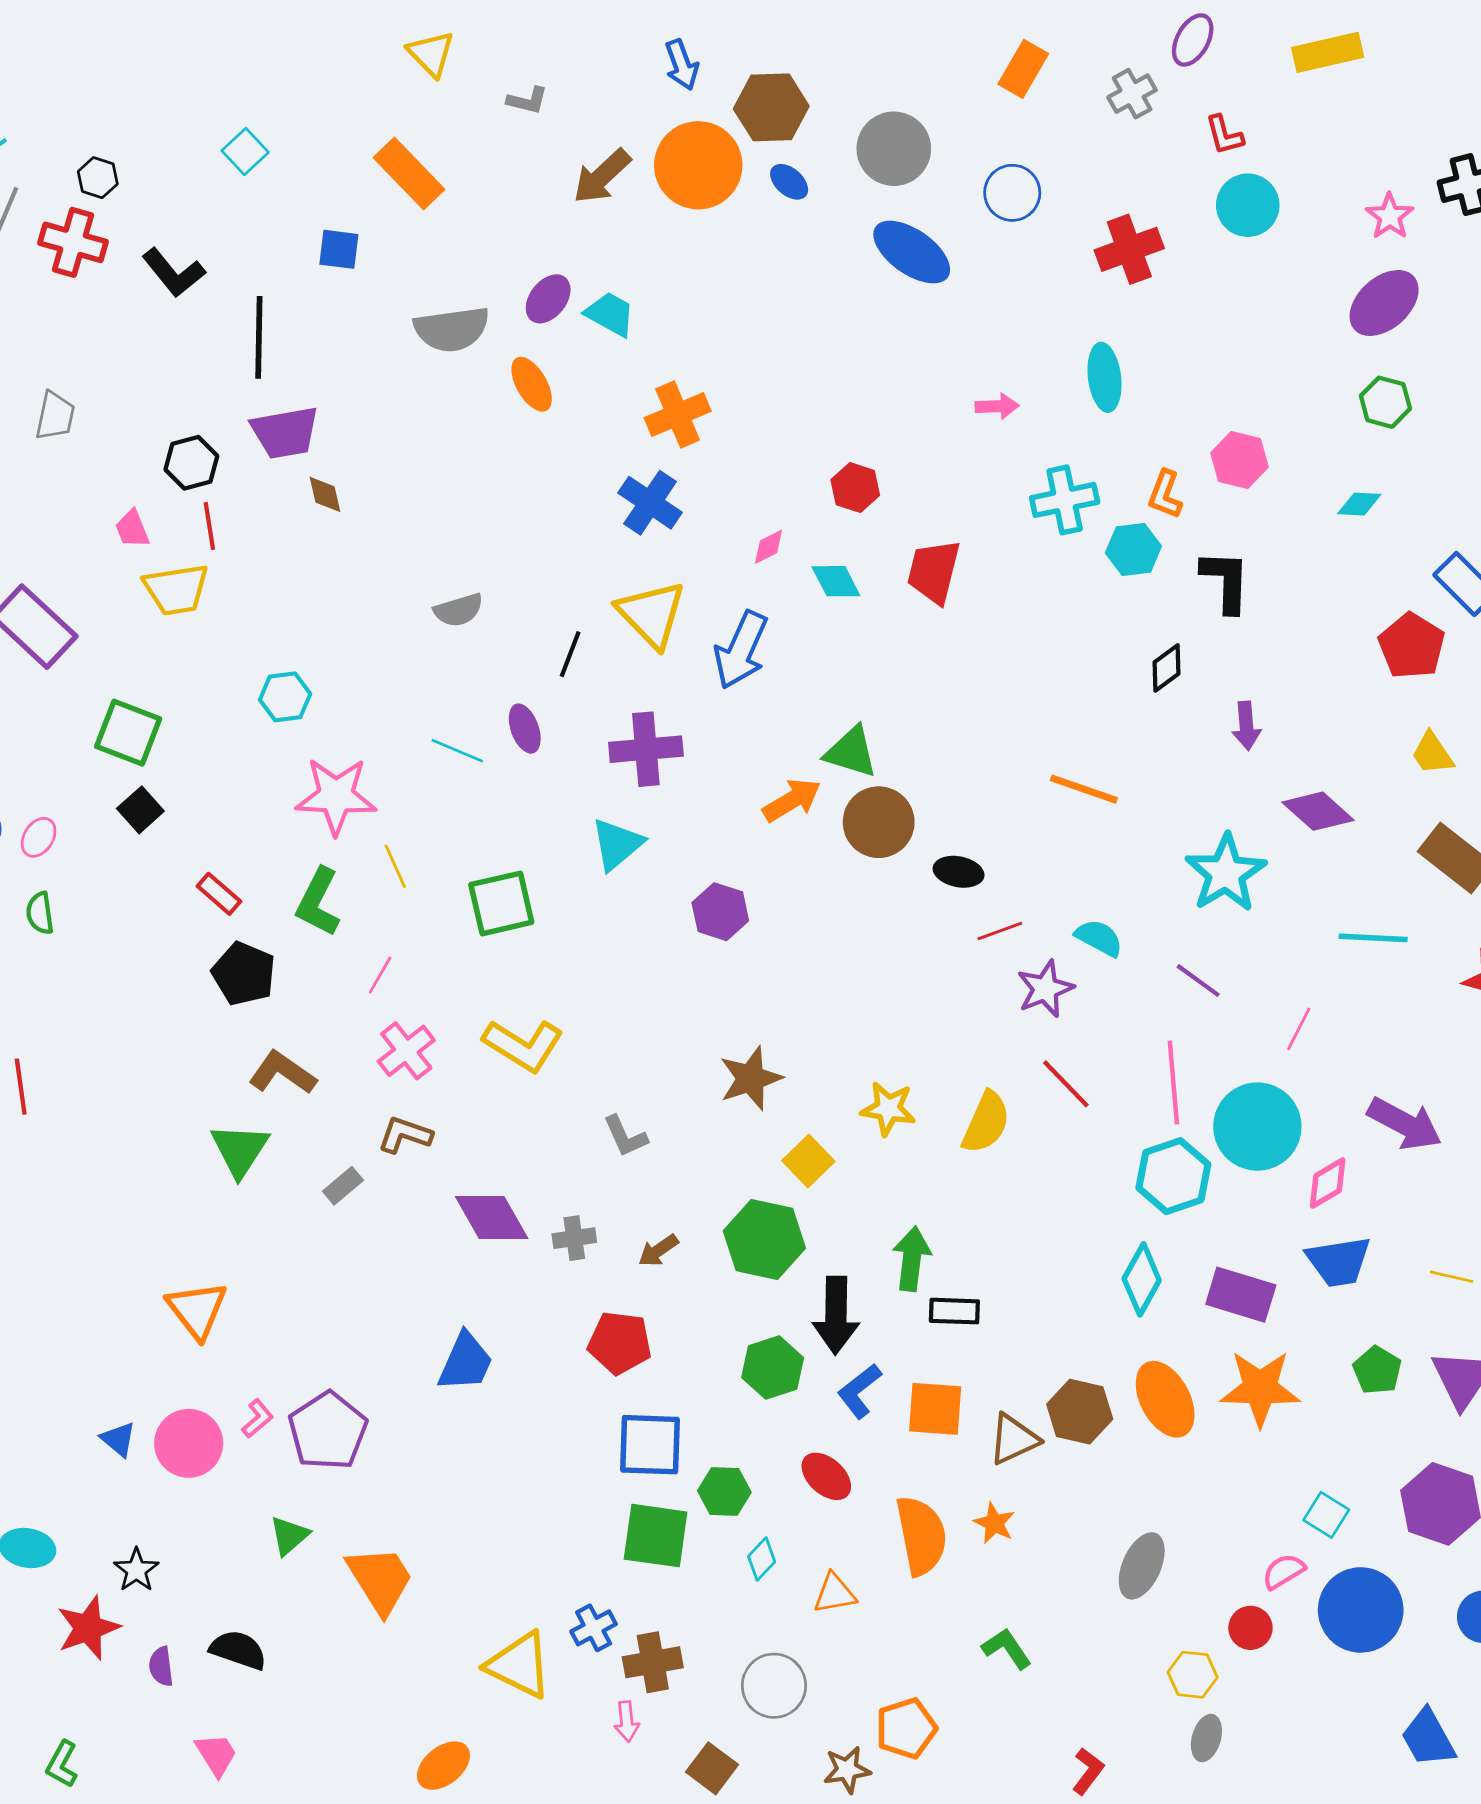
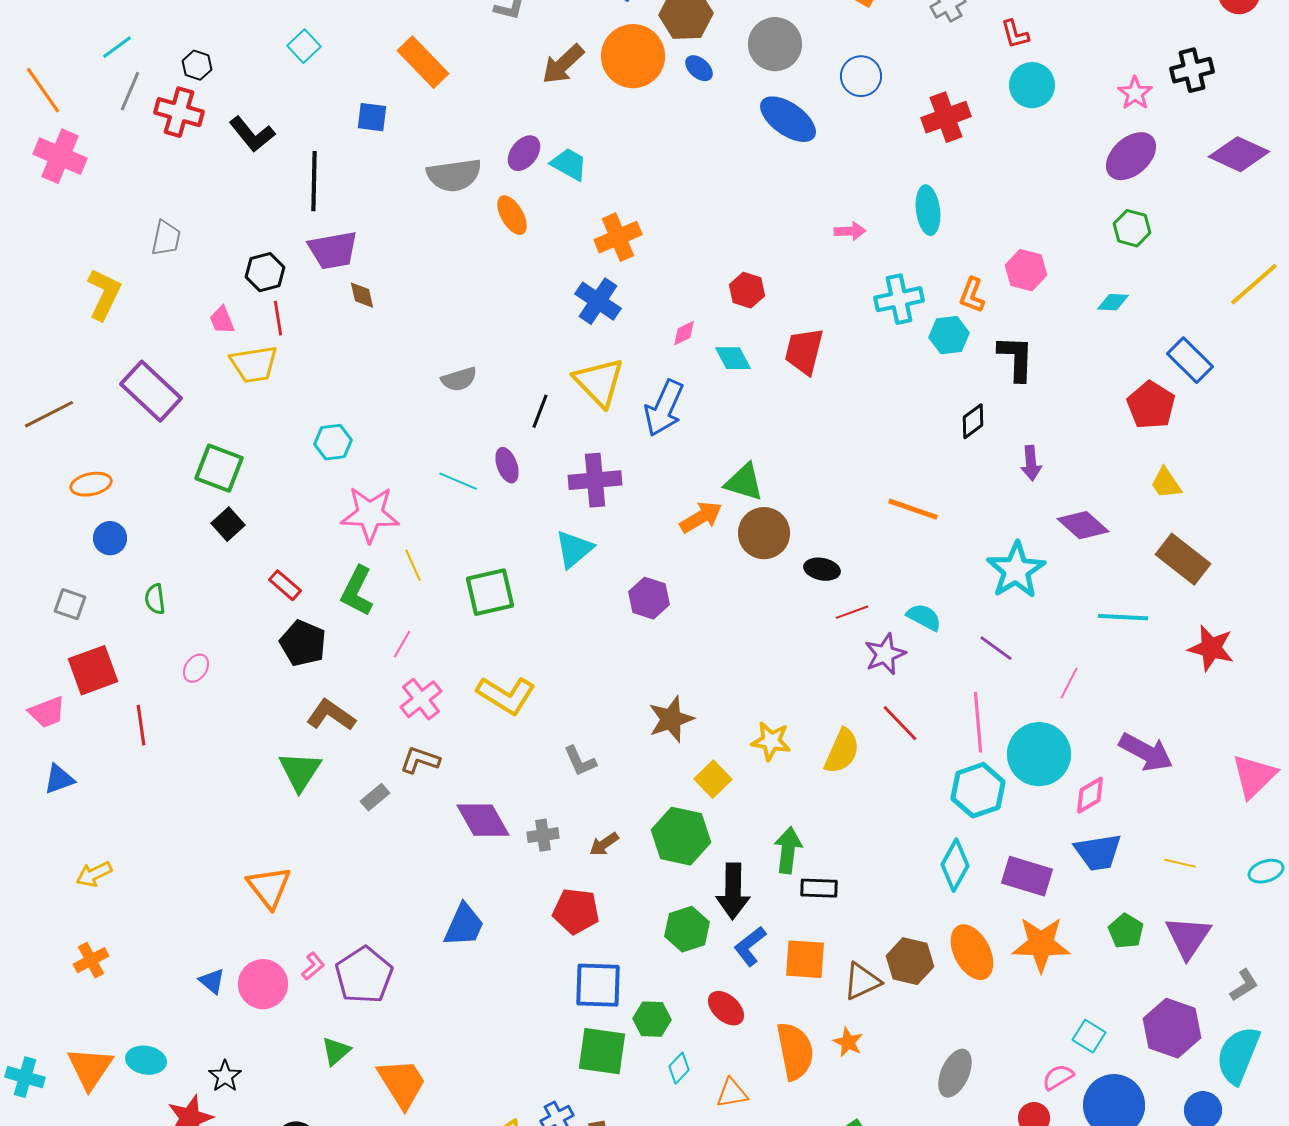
pink ellipse: (39, 837) -> (196, 668), moved

